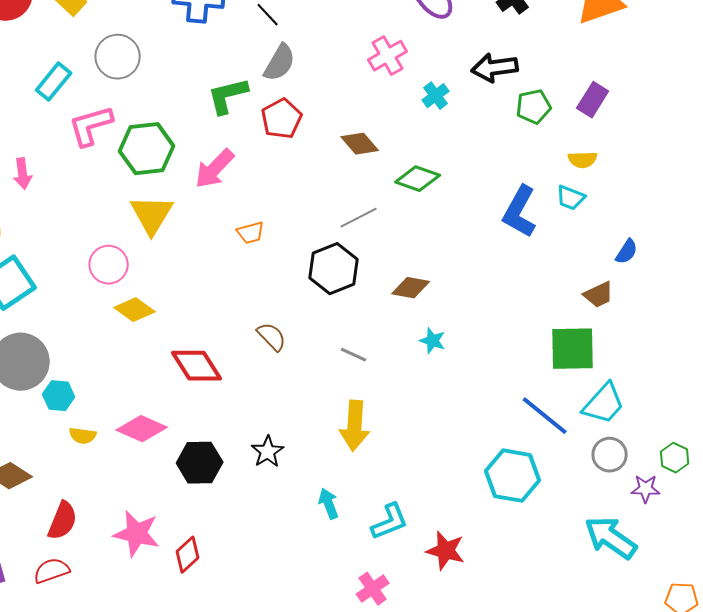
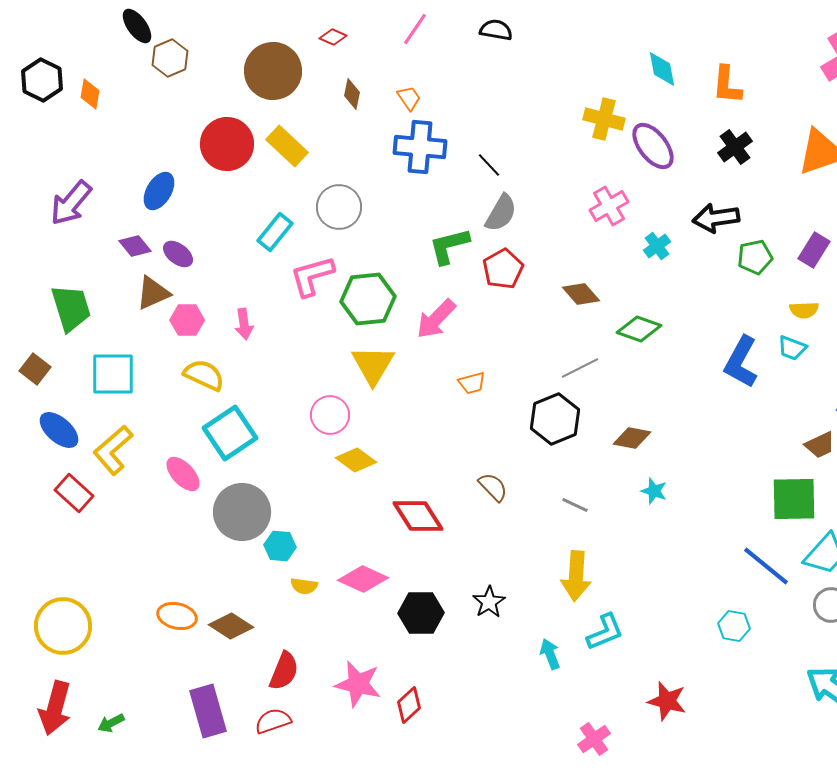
cyan hexagon: (513, 476) -> (734, 626), size x0.6
cyan L-shape: (390, 522) -> (605, 632), moved

